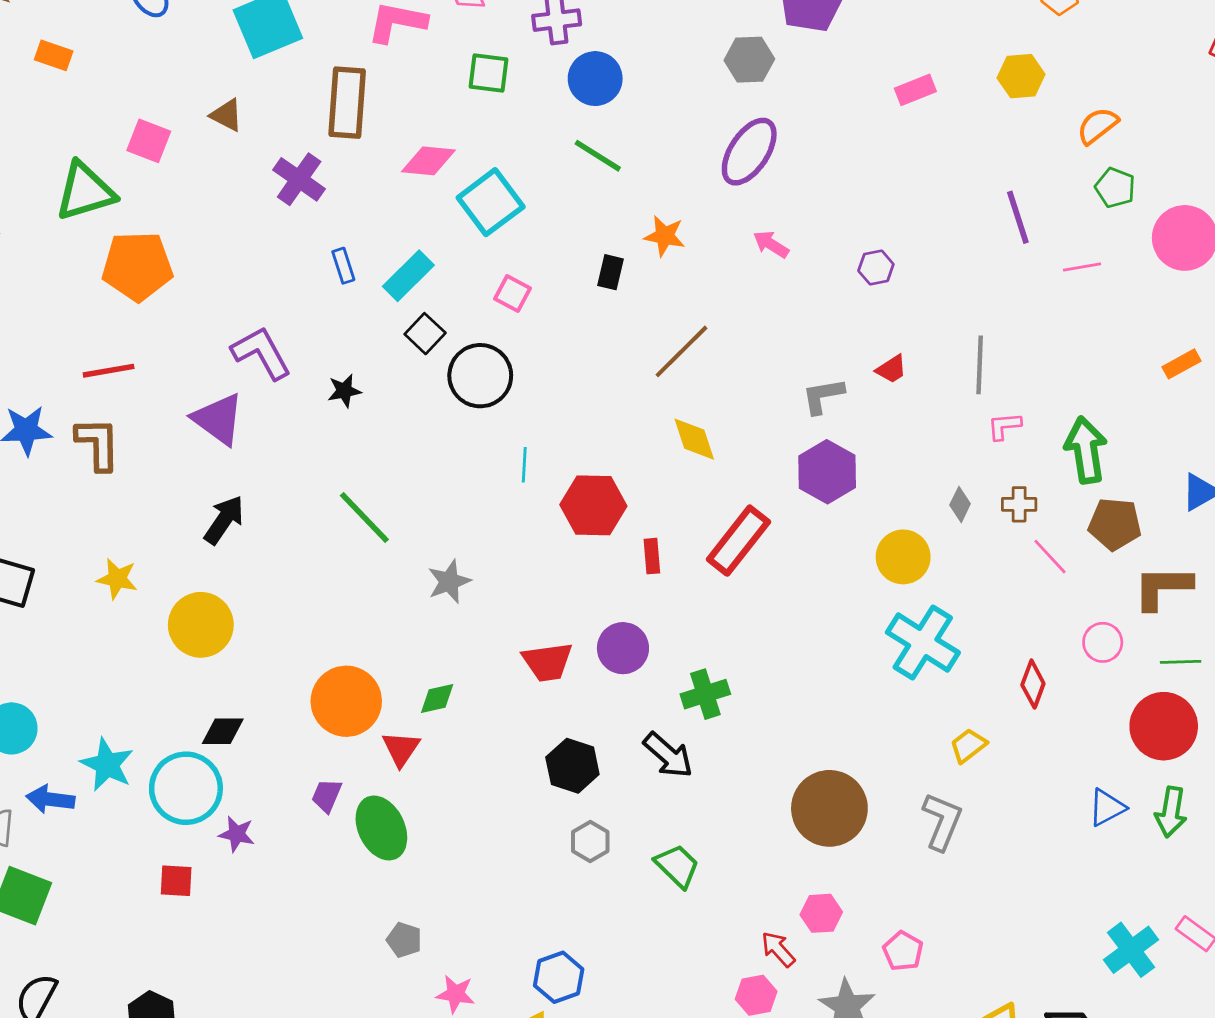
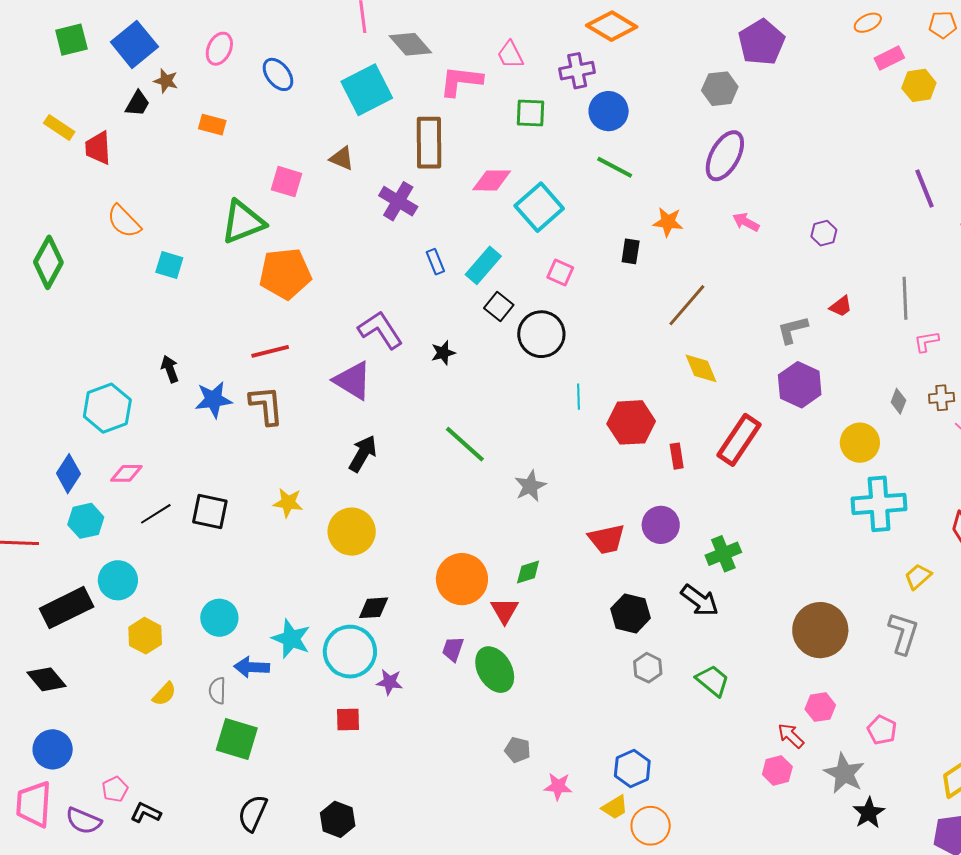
pink rectangle: (915, 90) -> (889, 58), moved
cyan cross: (923, 642) -> (879, 504), turned -32

